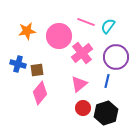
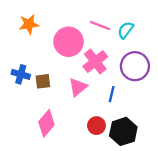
orange star: (27, 31) -> (29, 24), moved
blue line: (107, 81) -> (112, 94), moved
pink triangle: (79, 84) -> (78, 87), moved
pink diamond: (40, 93) -> (46, 123), moved

